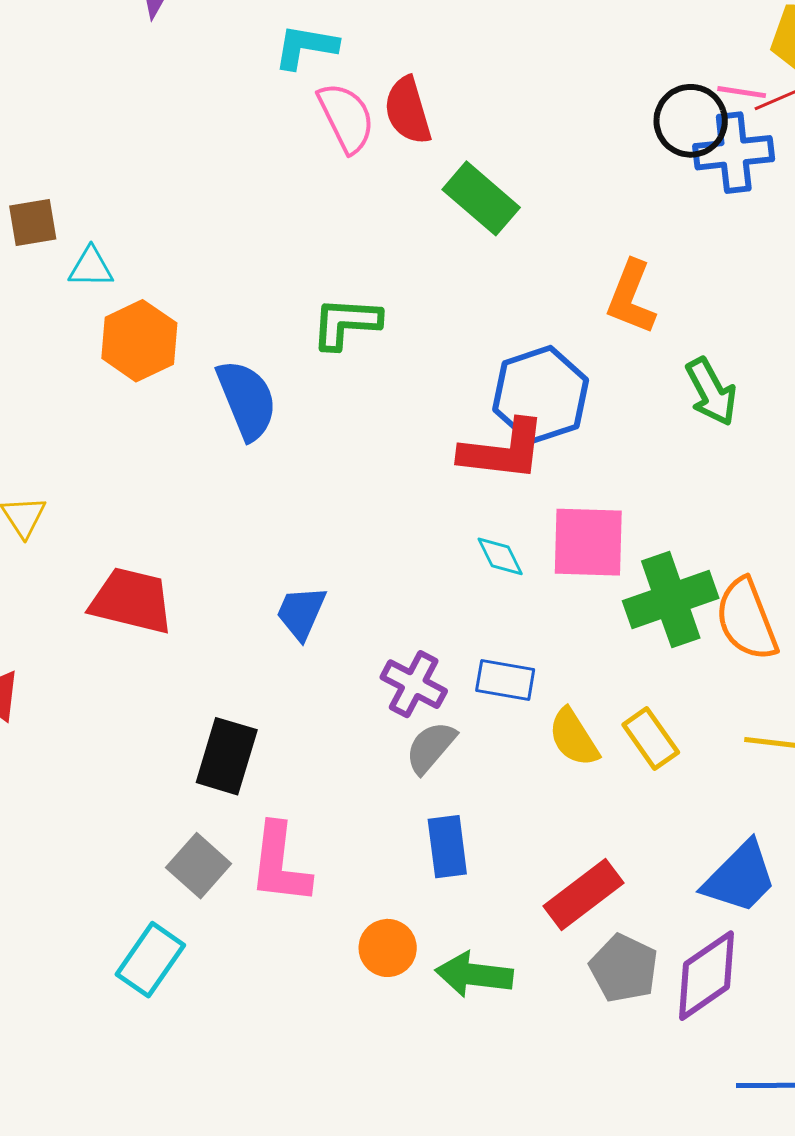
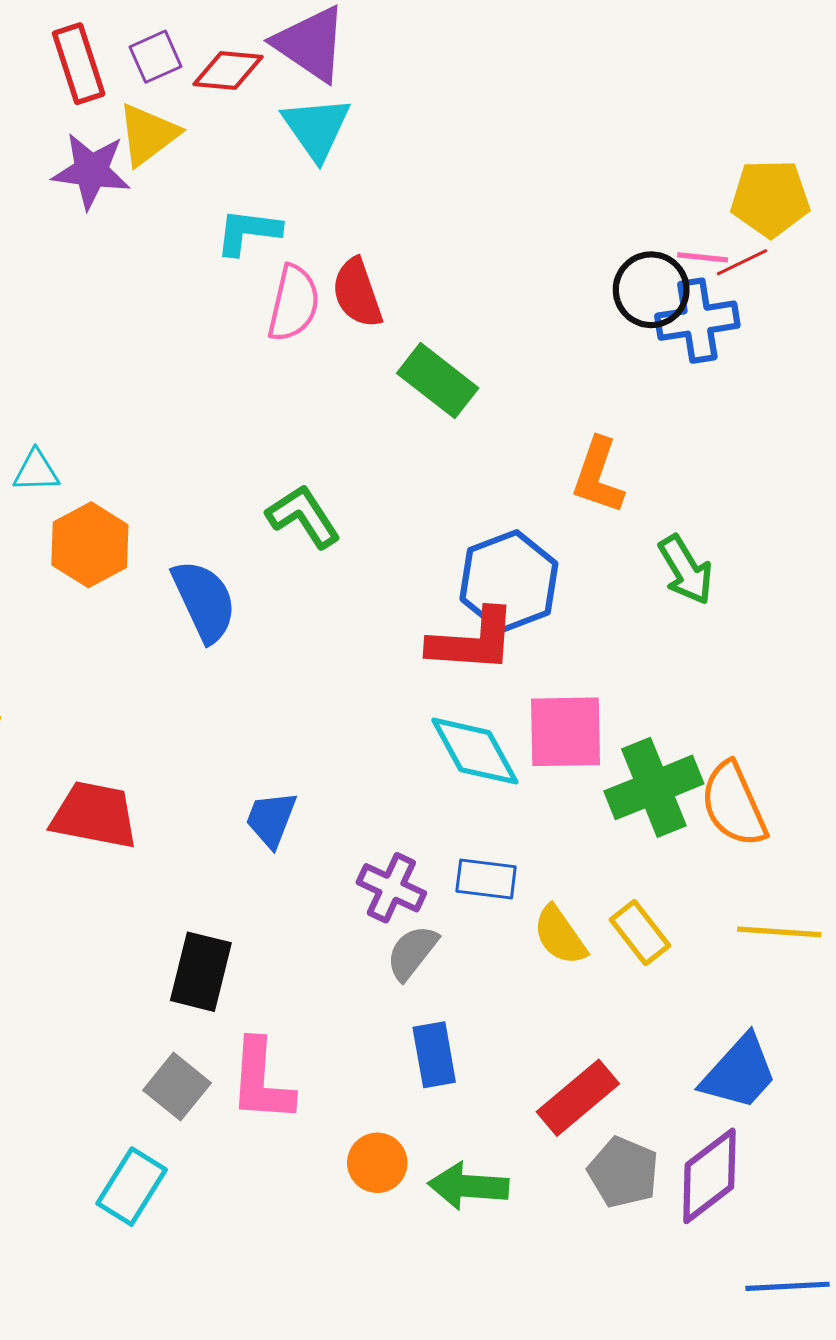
pink semicircle: (346, 118) -> (294, 303), turned 42
green L-shape: (346, 323) -> (303, 516), turned 56
cyan diamond: (500, 556) -> (475, 751), size x1.8

